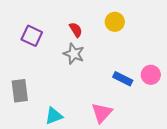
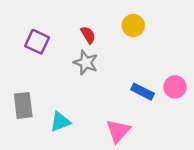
cyan triangle: (54, 116) -> (60, 122), moved

